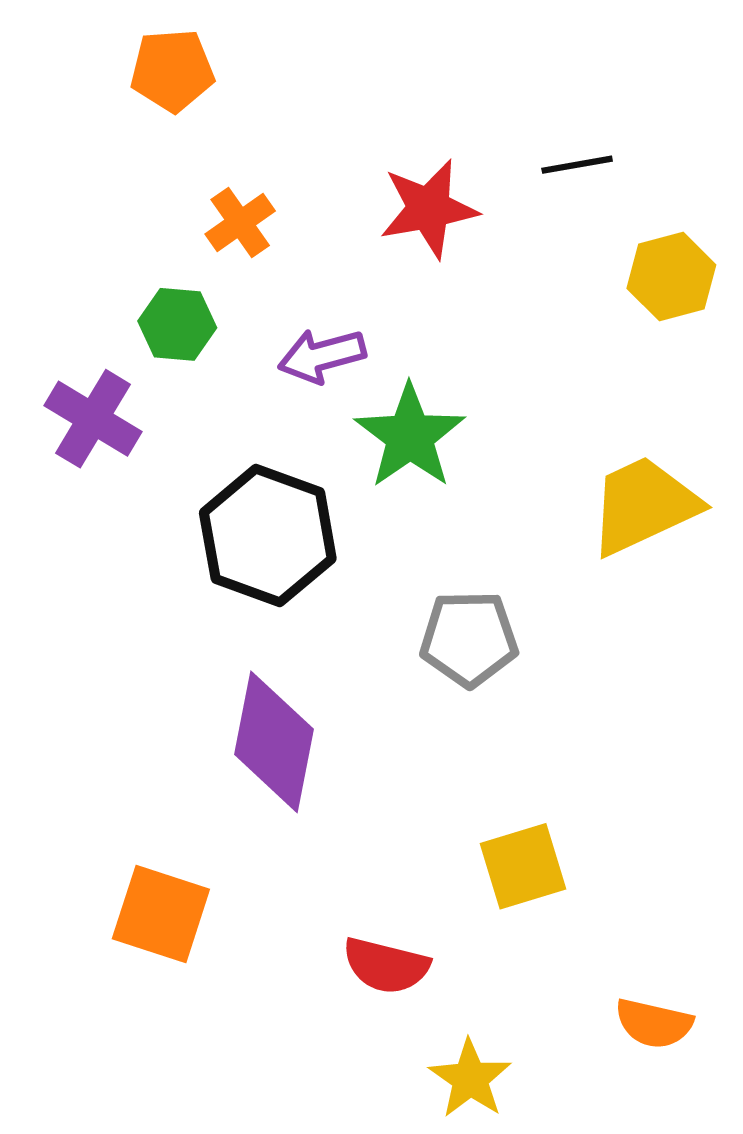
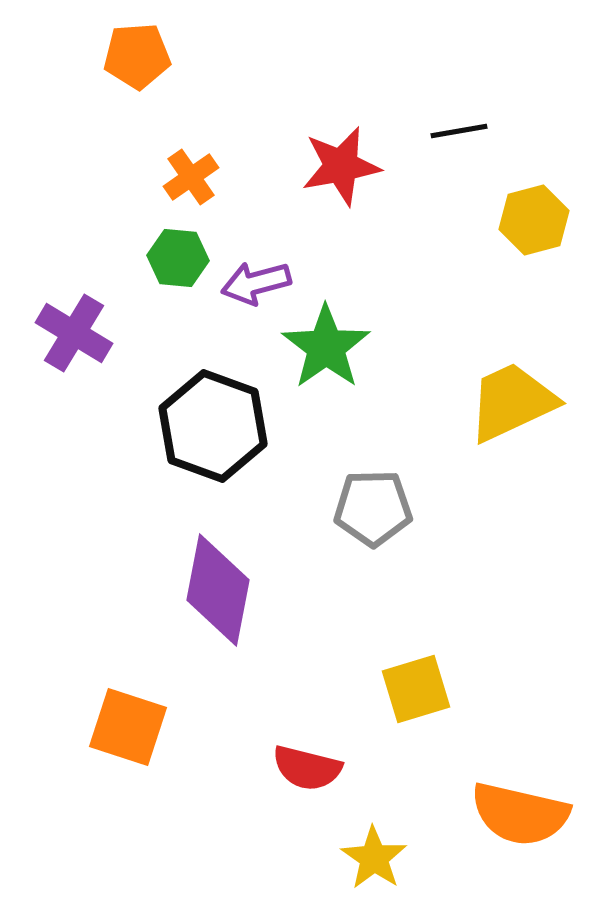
green hexagon: (177, 324) -> (178, 258), moved
orange semicircle: (654, 1023) -> (520, 814), size x1.6

